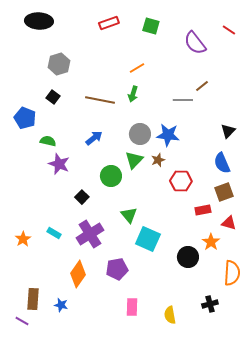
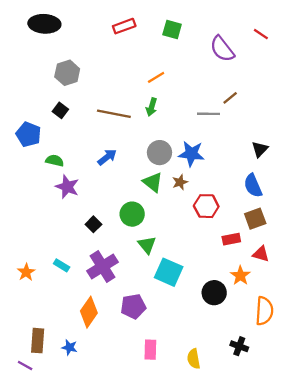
green triangle: (134, 160) -> (153, 182), turned -36
green circle: (111, 176) -> (132, 214), moved
black cross: (210, 304) -> (239, 346), turned 35

